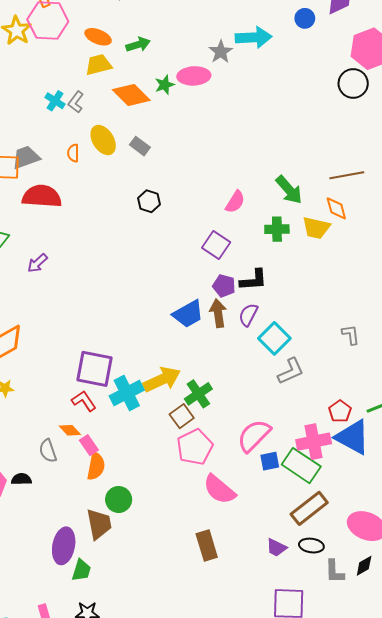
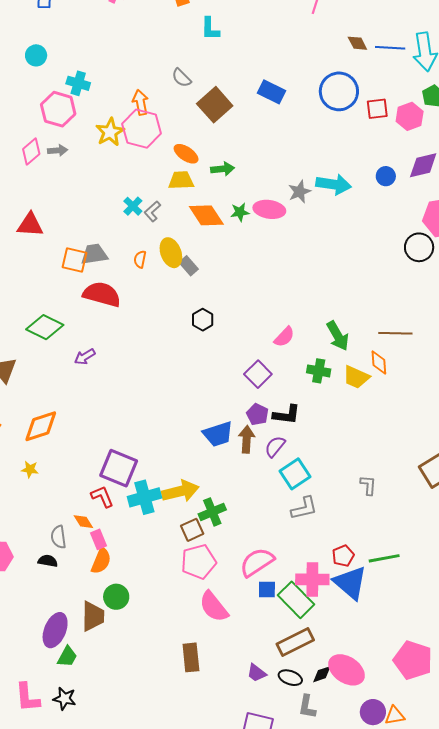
gray rectangle: (140, 146) -> (189, 266), moved
black semicircle: (21, 479) -> (48, 561), moved
black diamond: (364, 566) -> (322, 674), moved

